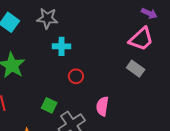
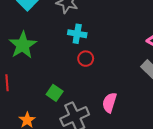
red circle: (76, 76) -> (86, 59), moved

